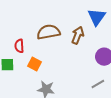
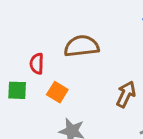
brown arrow: (78, 35) -> (126, 94), moved

